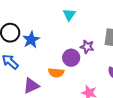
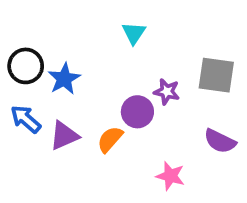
orange semicircle: (56, 73) -> (110, 139), turned 126
purple triangle: (31, 86) -> (64, 136), moved

